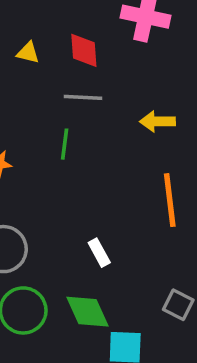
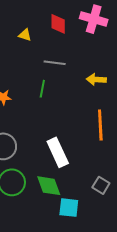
red diamond: (84, 50) -> (58, 24), moved
white rectangle: (99, 253) -> (58, 152), size x1.8

